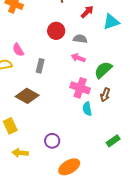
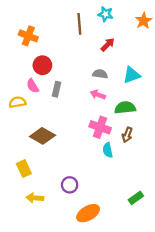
cyan triangle: (111, 22) -> (132, 75), moved
red circle: (56, 31) -> (42, 65), moved
gray rectangle: (40, 66) -> (57, 89), moved
green semicircle: (103, 70) -> (125, 108), turned 36
green rectangle: (113, 141) -> (136, 198), moved

